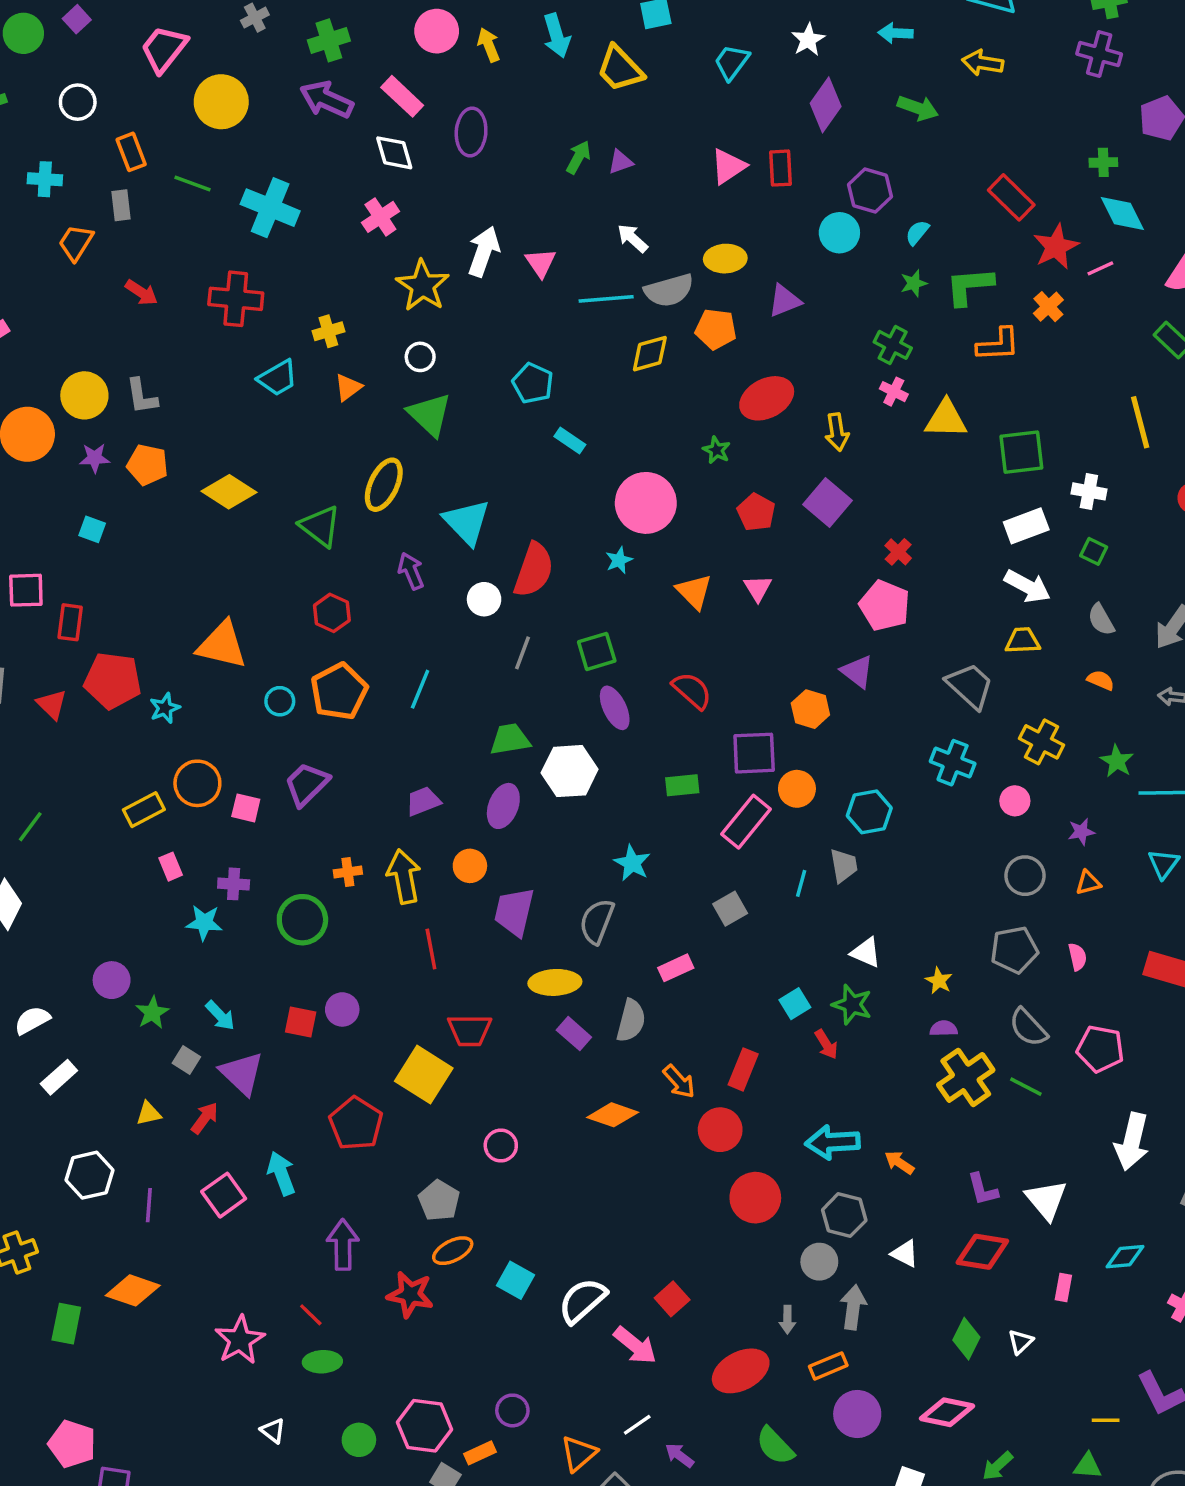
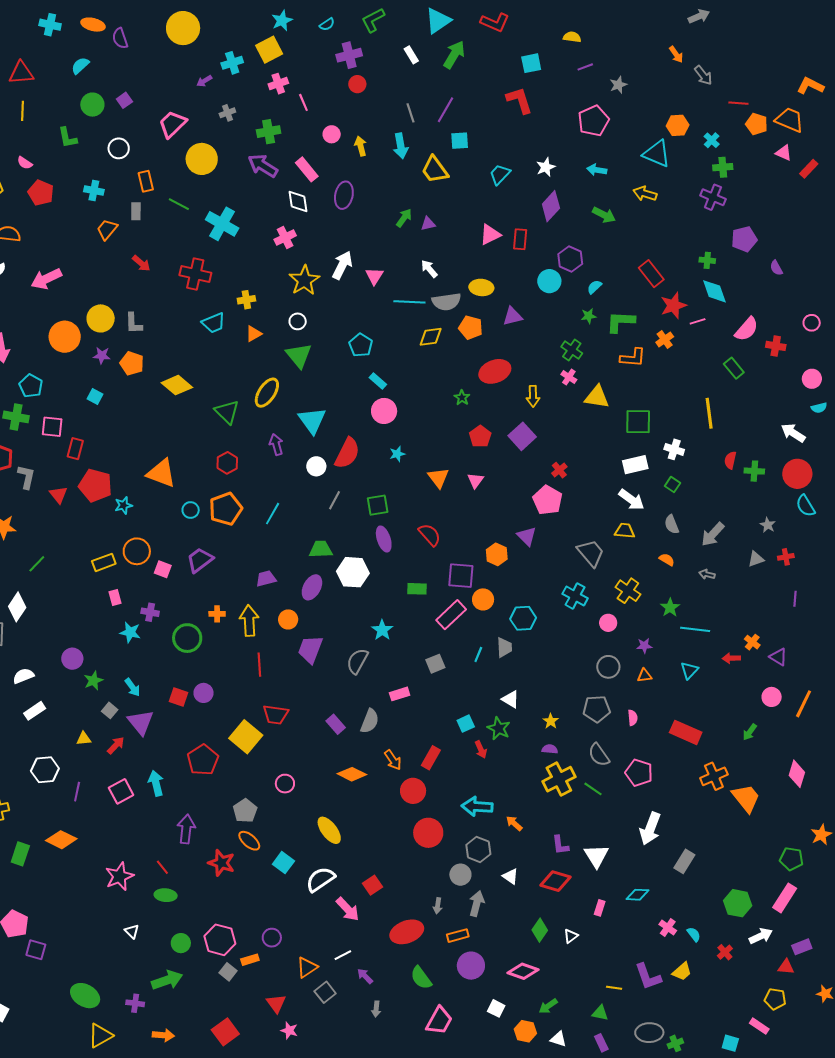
pink circle: (437, 31) -> (332, 134), size x0.7
pink circle: (646, 503) -> (384, 411), moved, size x0.7
yellow ellipse: (555, 982) -> (329, 830), moved, turned 48
orange ellipse: (453, 1251) -> (249, 841), turned 60

